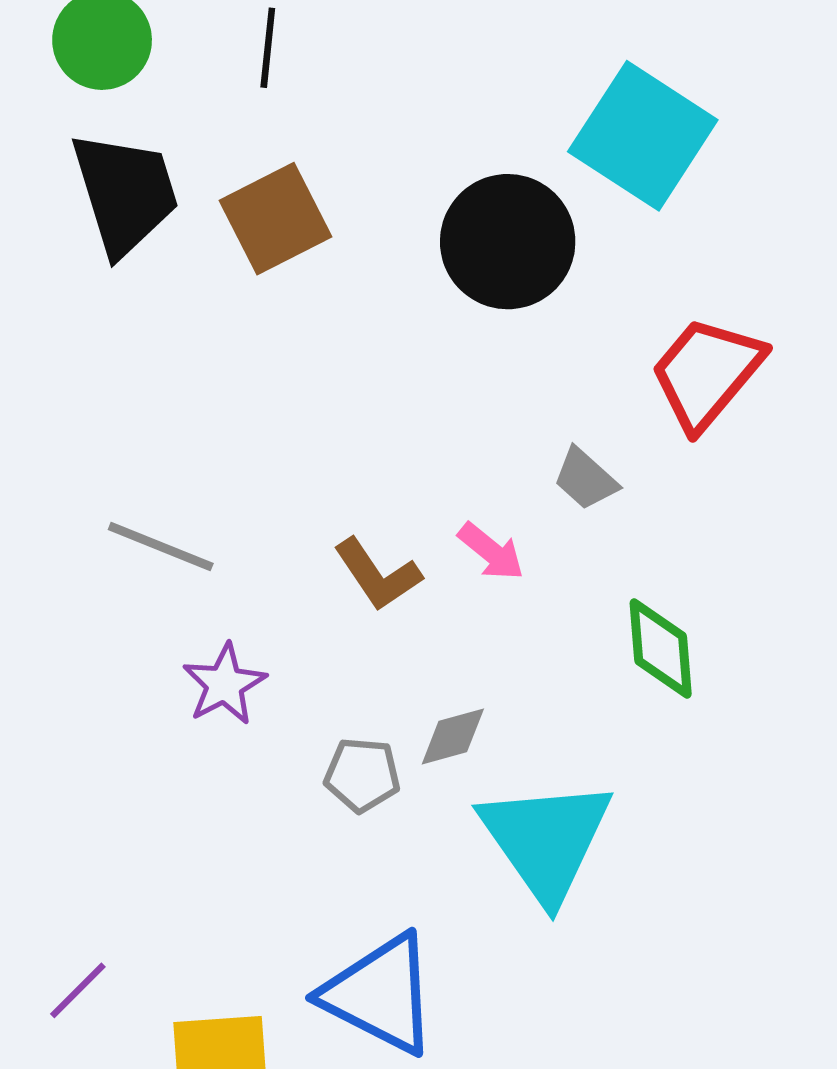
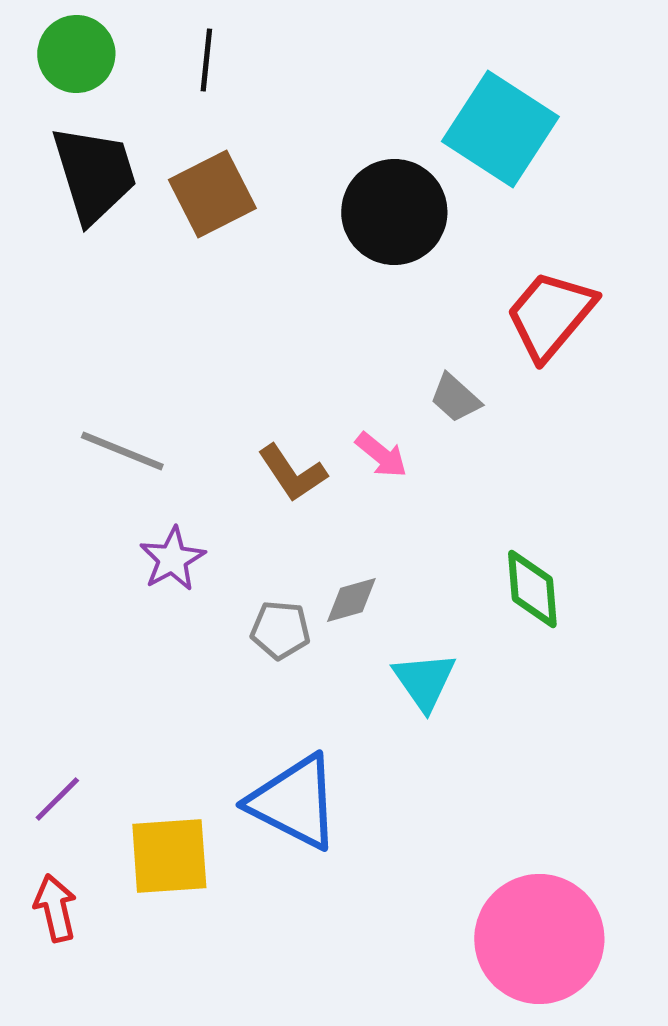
green diamond: (661, 649) -> (532, 589), moved
cyan triangle: (546, 840) -> (424, 681), size x0.6

